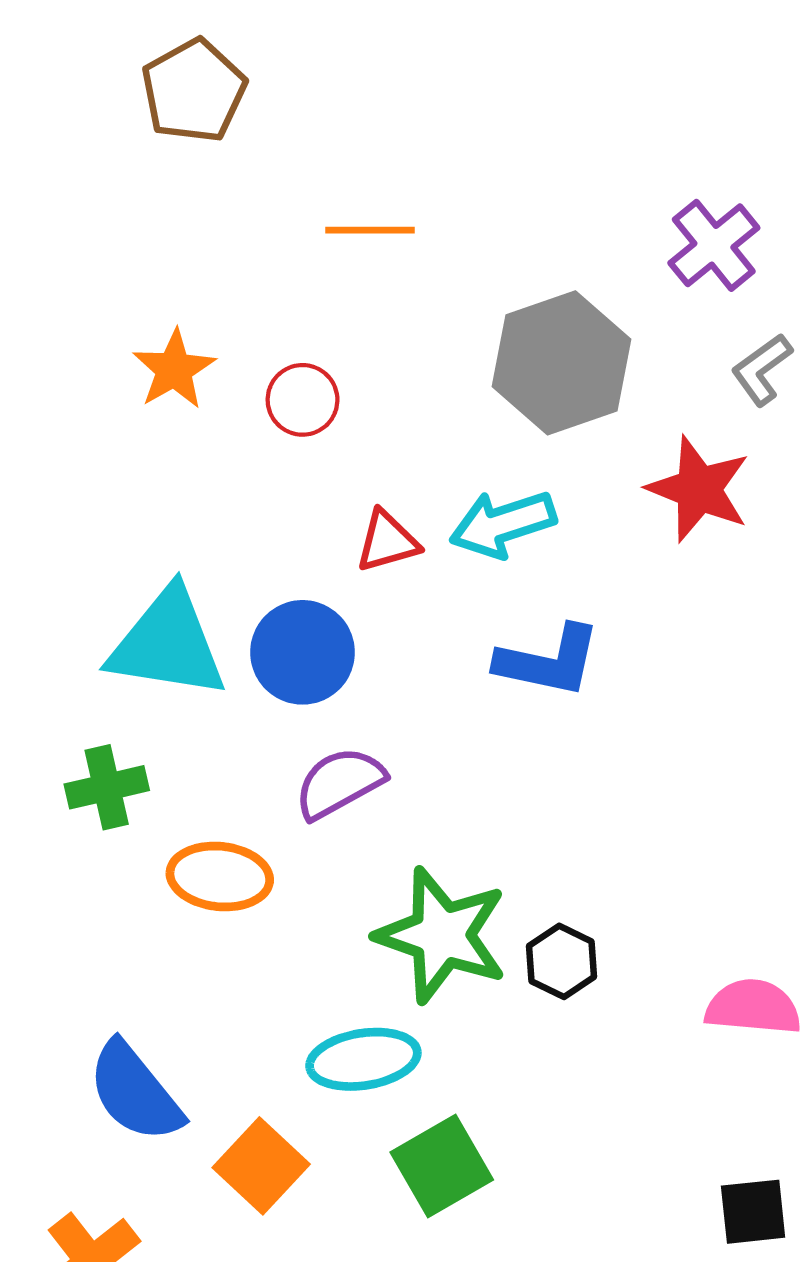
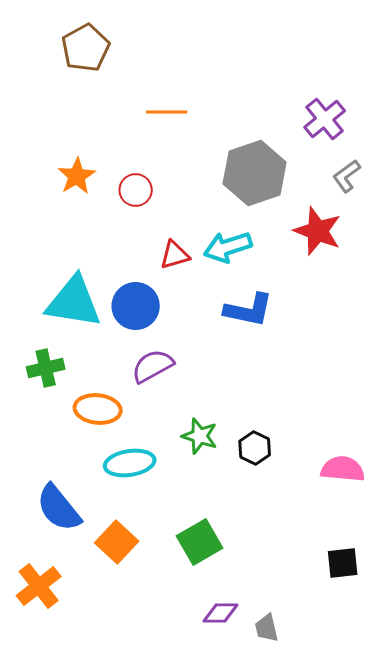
green star: (442, 935) -> (200, 436), size x0.6
cyan ellipse: (363, 1059) -> (130, 463), moved

